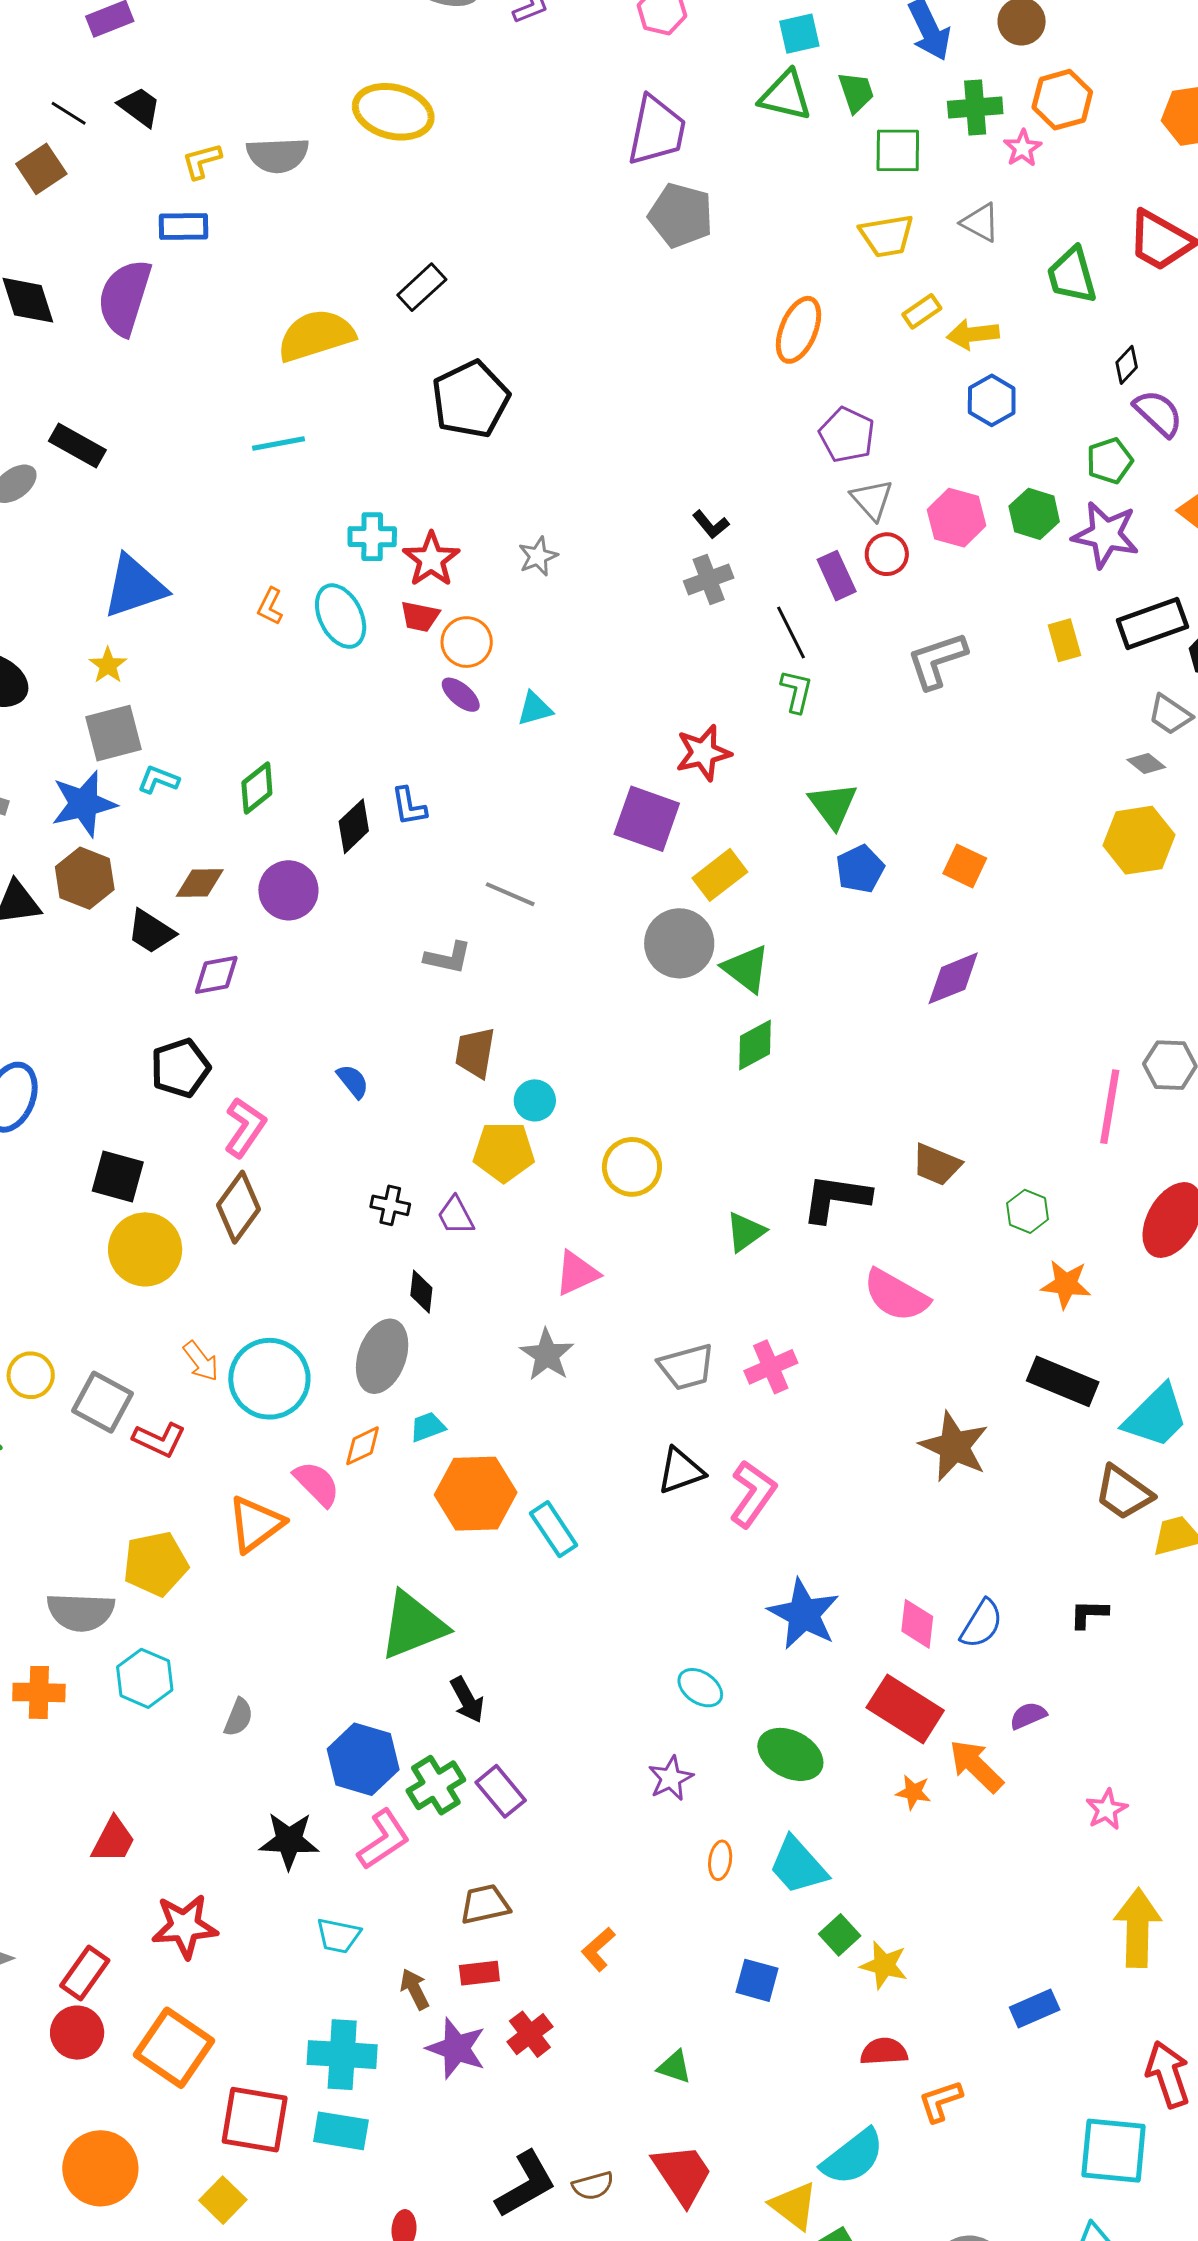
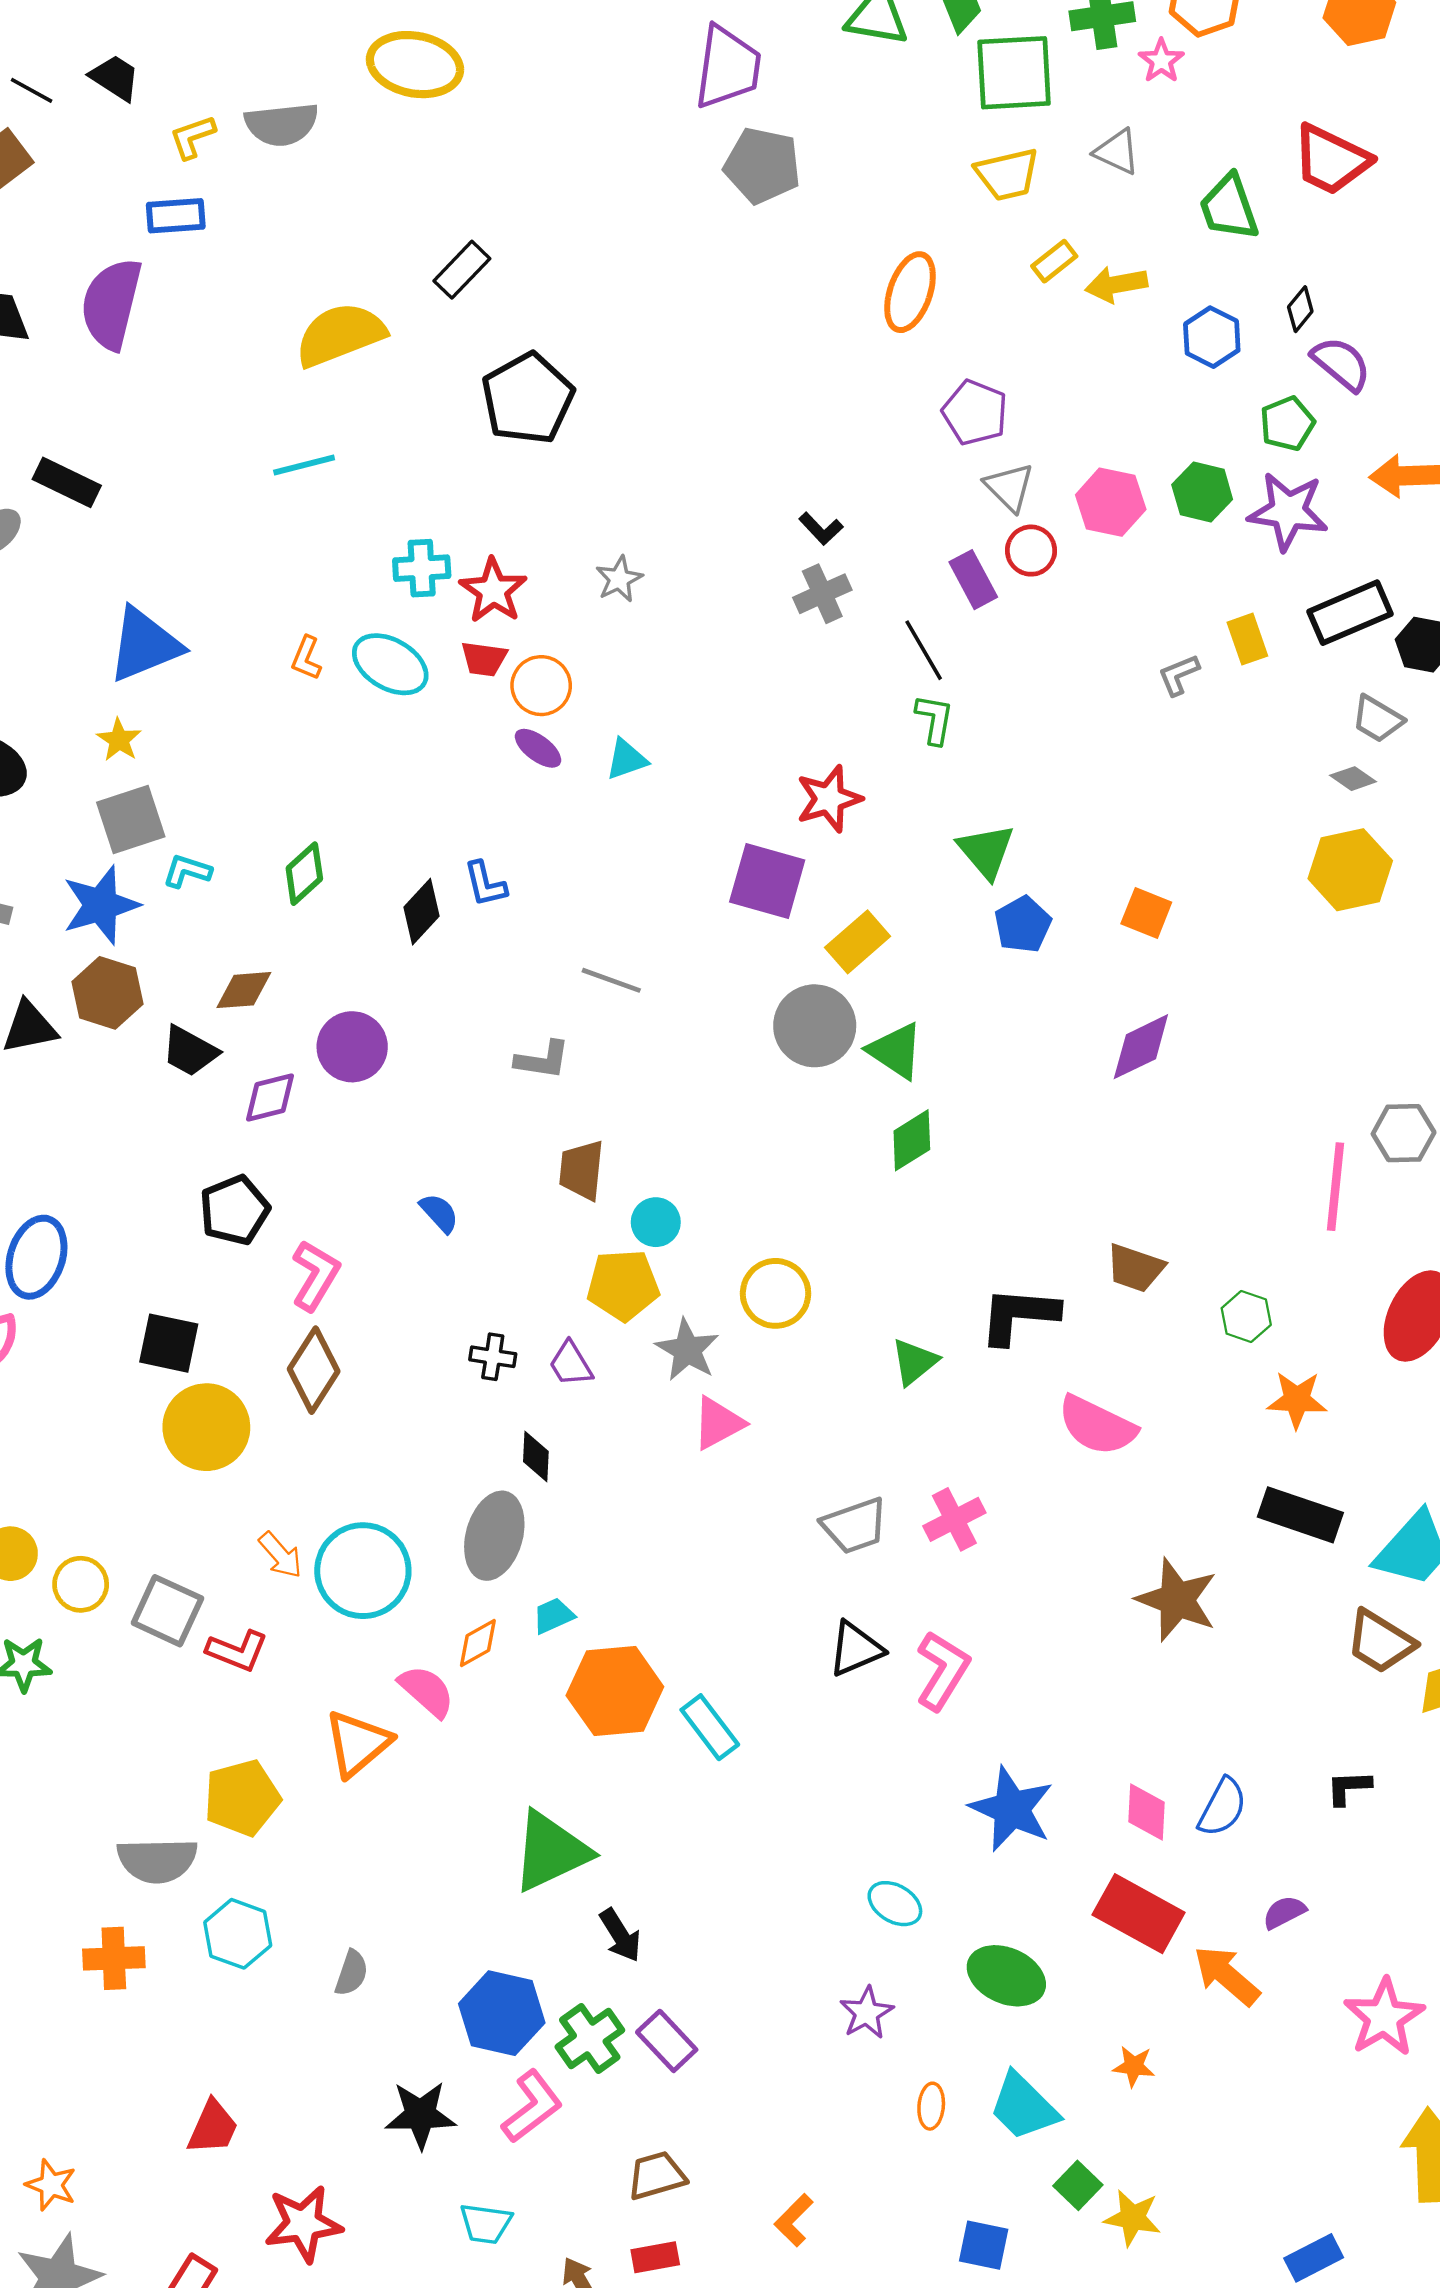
green square: (898, 150) -> (1014, 73), size x1.4
blue hexagon: (992, 400) -> (1212, 337), moved
cyan ellipse: (341, 616) -> (390, 664), turned -30
gray L-shape: (937, 660) -> (1179, 675), moved, size x0.6
purple circle: (288, 890) -> (352, 1047), moved
gray star: (547, 1355) -> (687, 1350), moved
orange star: (913, 1792) -> (1134, 2066), moved
pink star: (1107, 1809) -> (1384, 2017), size x1.6

